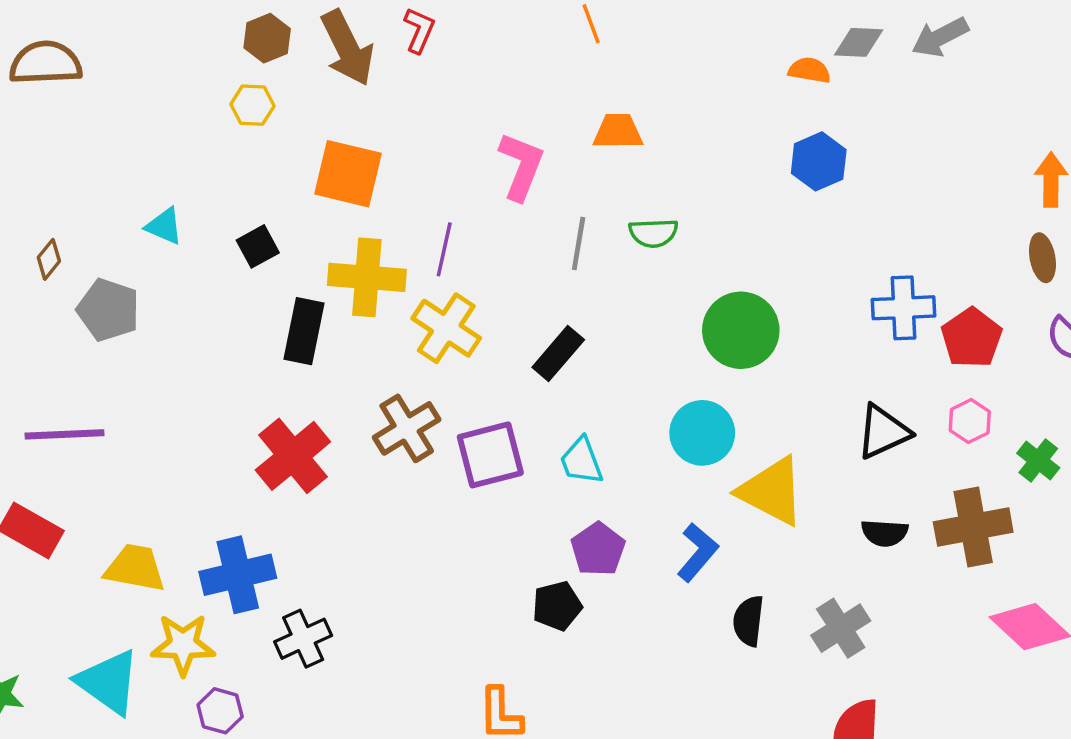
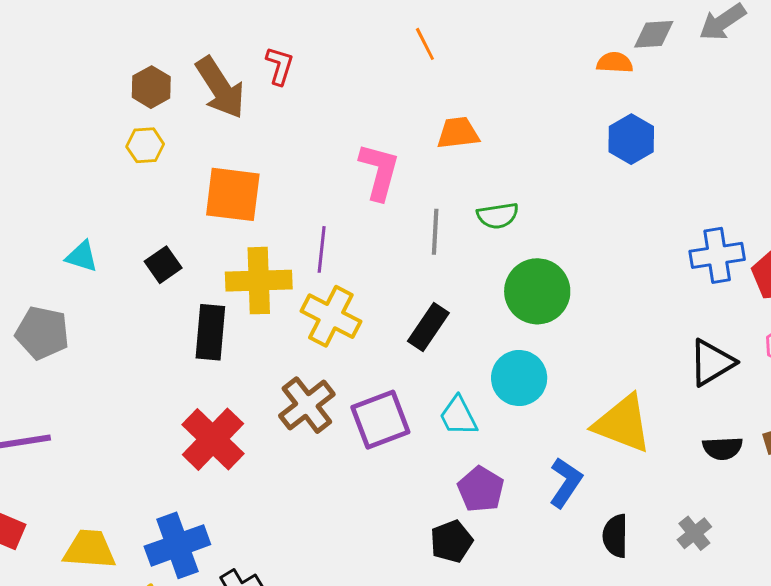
green circle: (741, 330) -> (537, 291), moved
cyan circle: (702, 433) -> (519, 378), moved
gray cross: (841, 628) -> (694, 533), size x0.7

